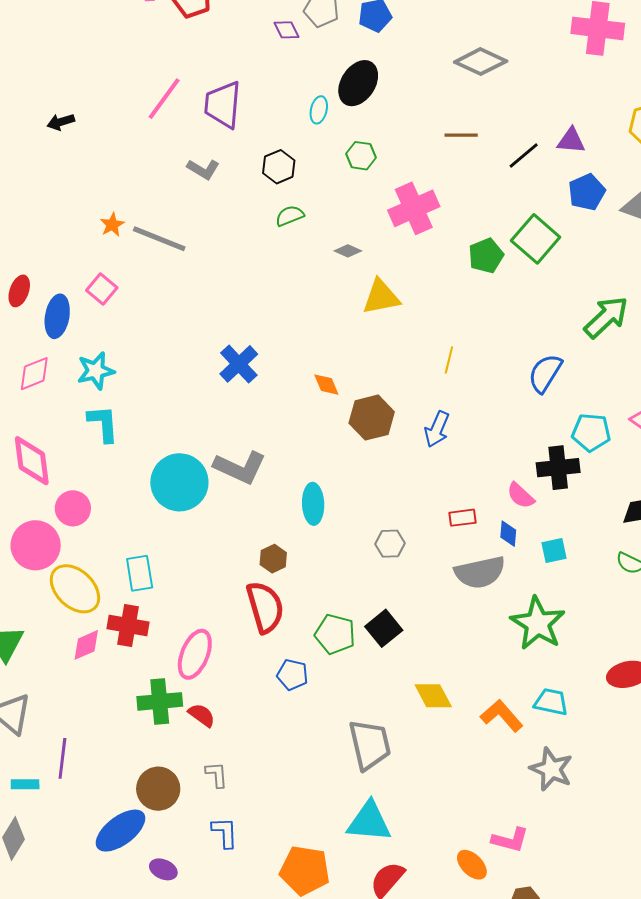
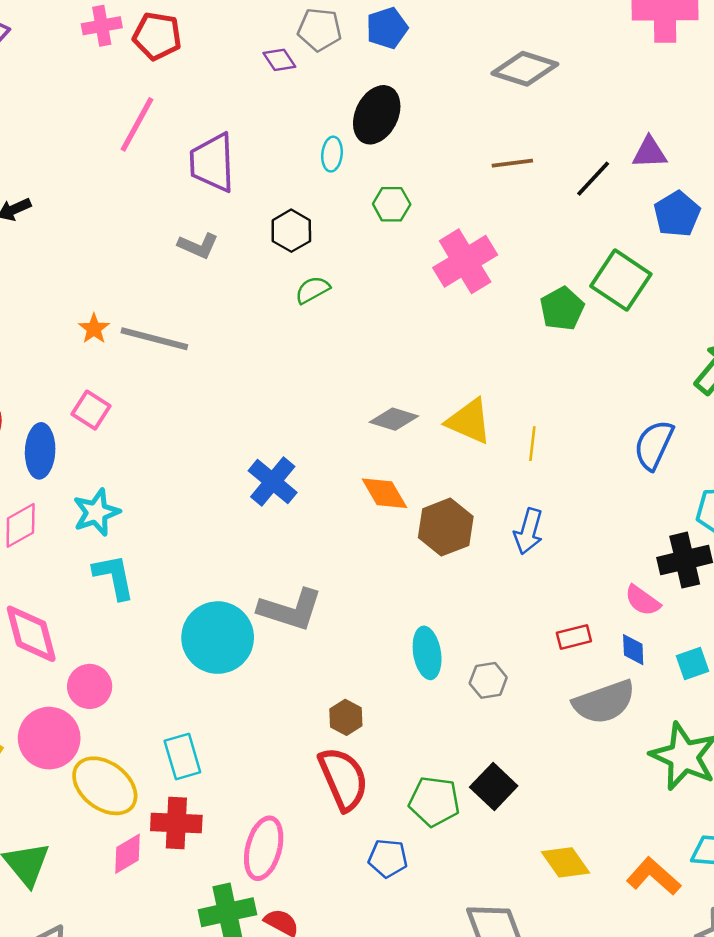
pink line: (164, 99) -> (137, 124), moved
gray diamond: (348, 251) -> (394, 419), moved, size x1.4
yellow triangle: (381, 297) -> (469, 421), moved, turned 42
orange diamond: (326, 385) -> (384, 493), size x1.4
cyan ellipse: (313, 504) -> (427, 653), moved

